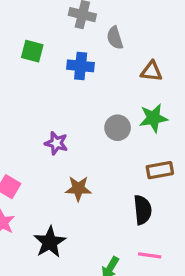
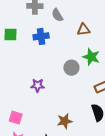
green star: (153, 118) -> (91, 57), turned -30
brown star: (78, 189) -> (65, 121), moved

